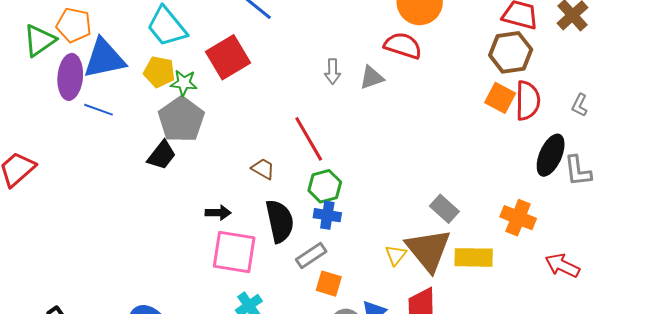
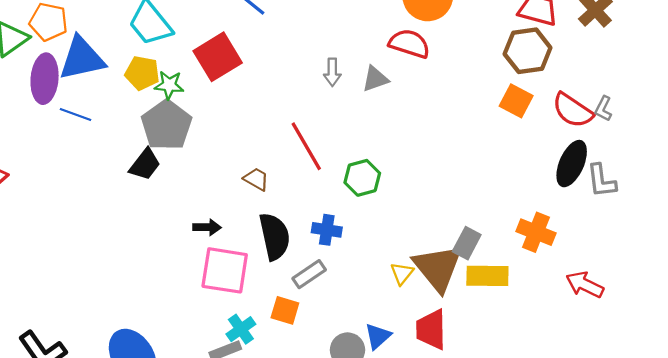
red semicircle: (528, 101) -> (573, 110), moved, turned 123
green hexagon: (325, 186) -> (362, 178), moved
gray rectangle: (444, 209) -> (467, 243), moved, turned 76
orange square: (329, 284) -> (285, 310), moved

